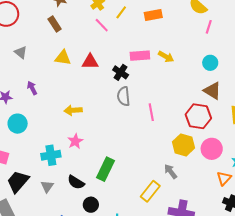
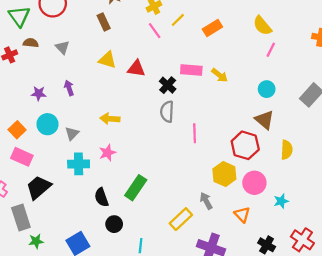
orange rectangle: (153, 15) -> (212, 28), turned -30
orange triangle: (224, 178) -> (242, 215), moved, turned -35
black semicircle: (76, 182) -> (102, 197), turned 30
gray triangle: (47, 186) -> (72, 133), moved

